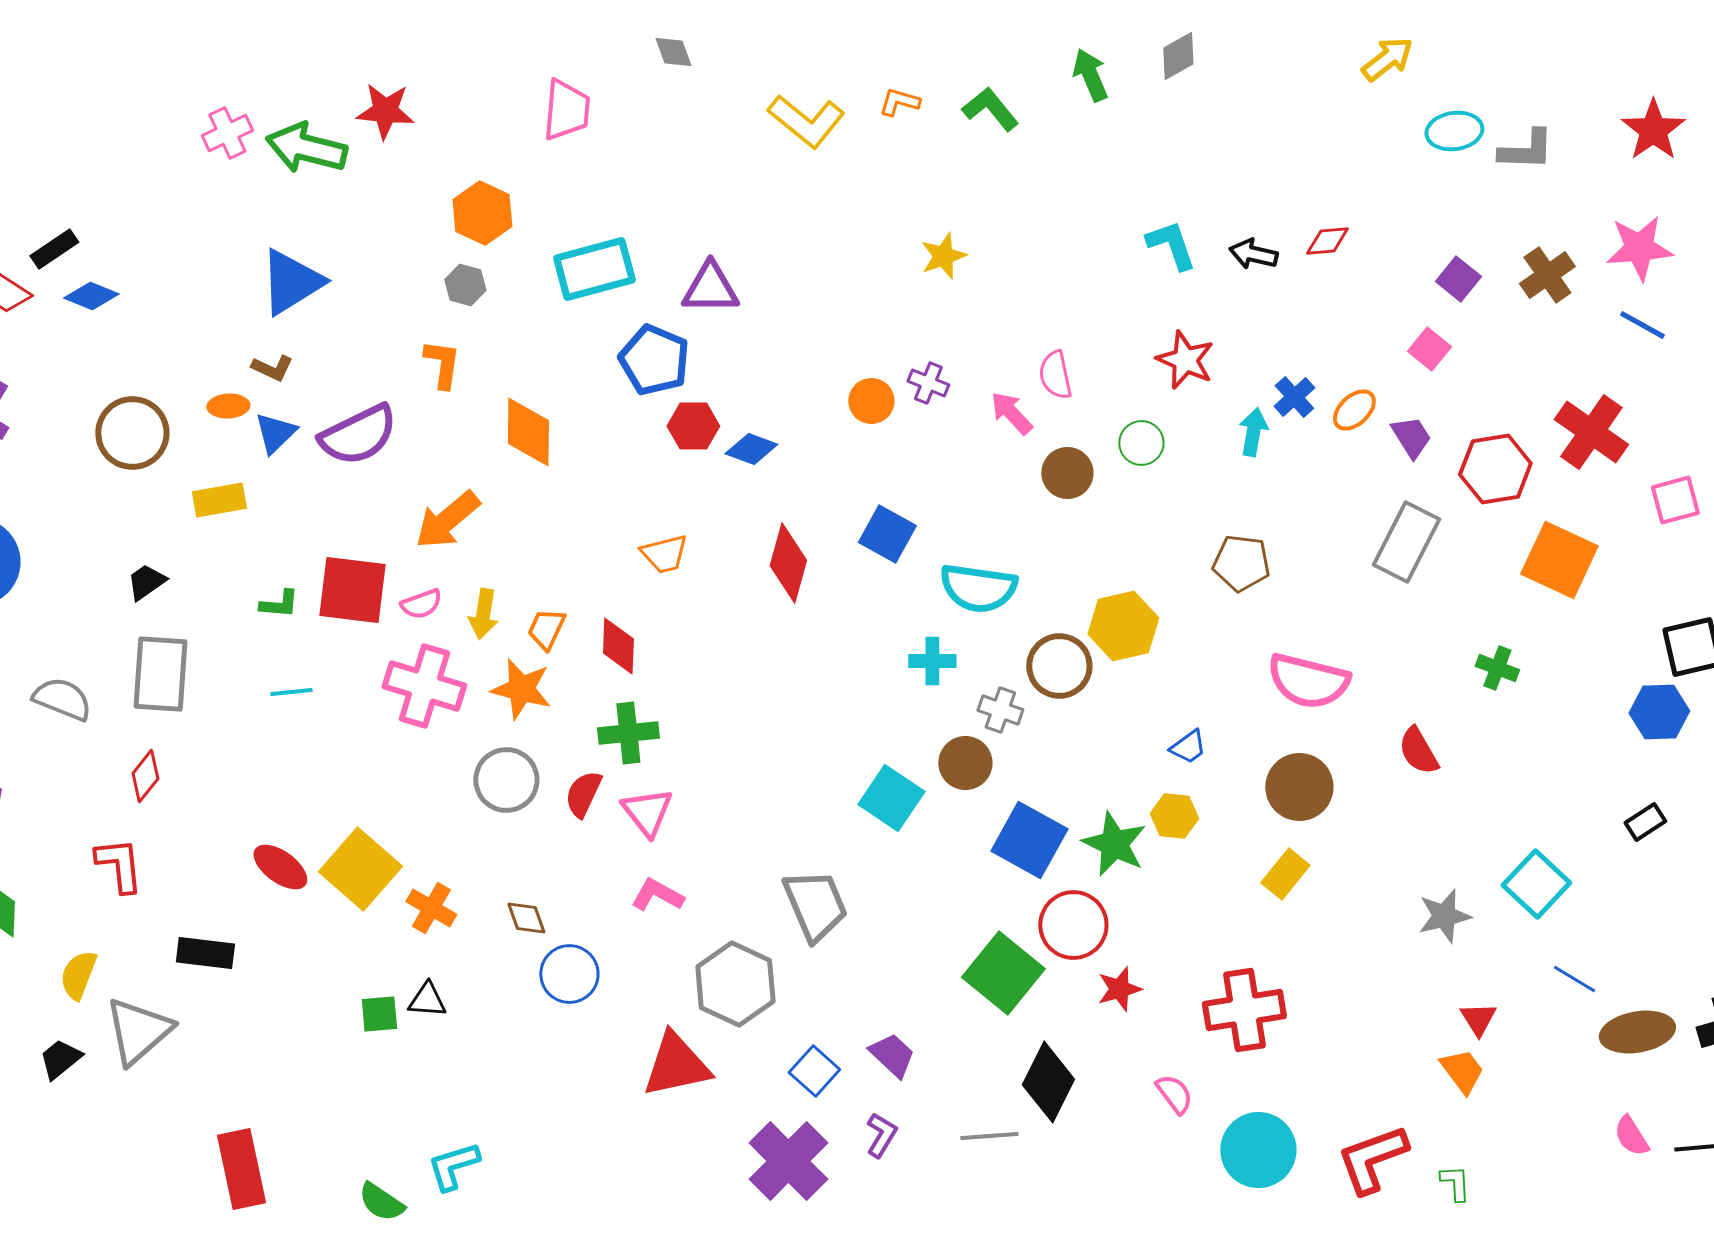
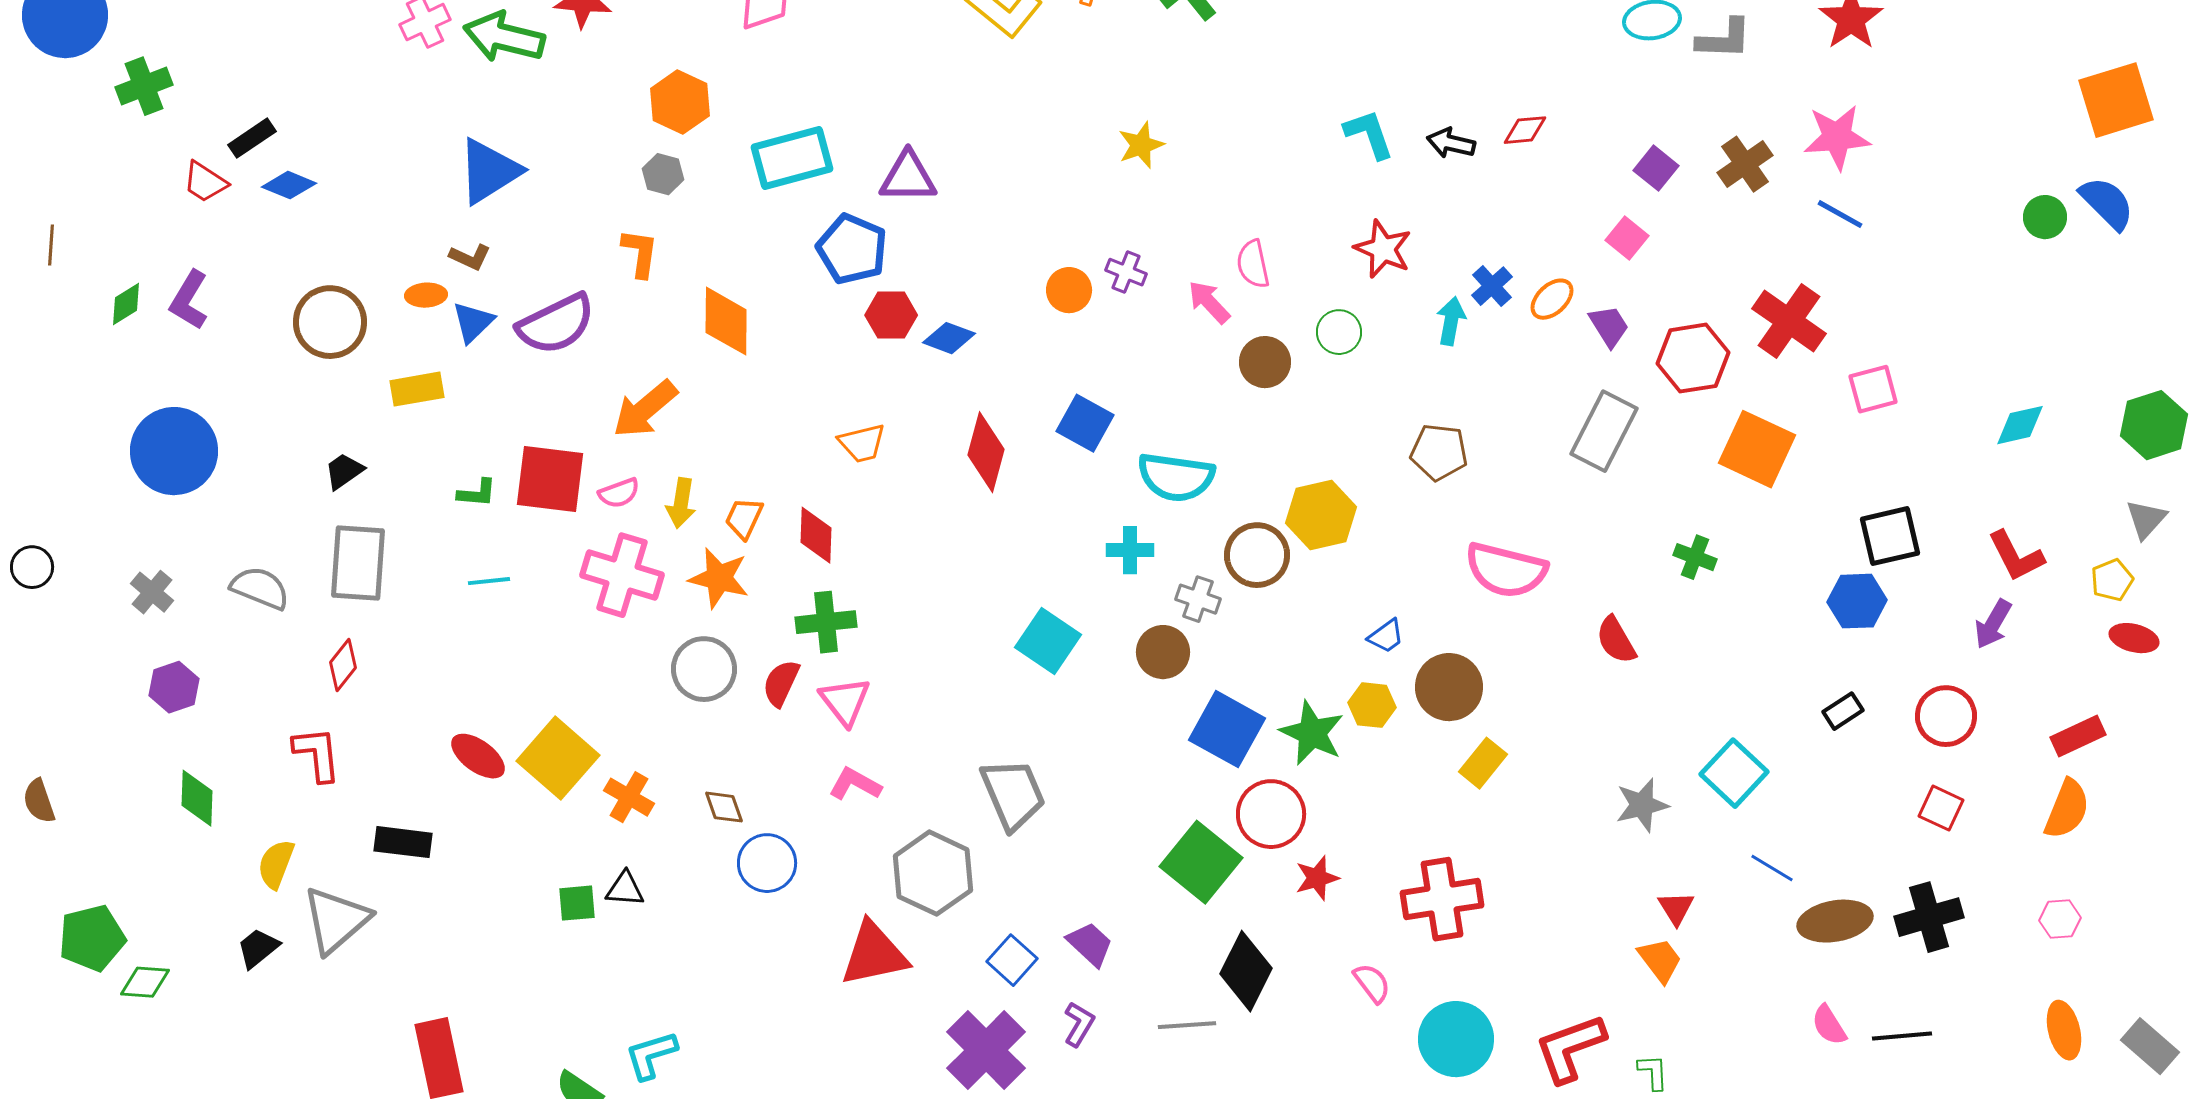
brown circle: (1299, 787) -> (1449, 687), moved
cyan square: (891, 798) -> (1048, 641), moved

